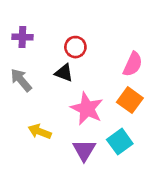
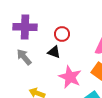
purple cross: (22, 37) -> (25, 27), size x1.6

